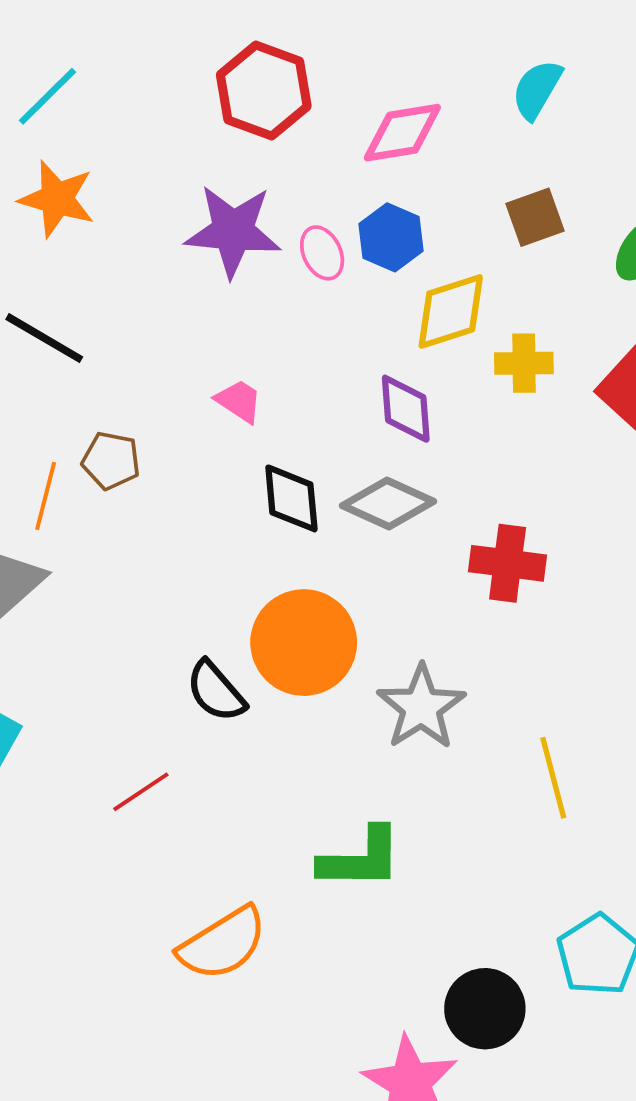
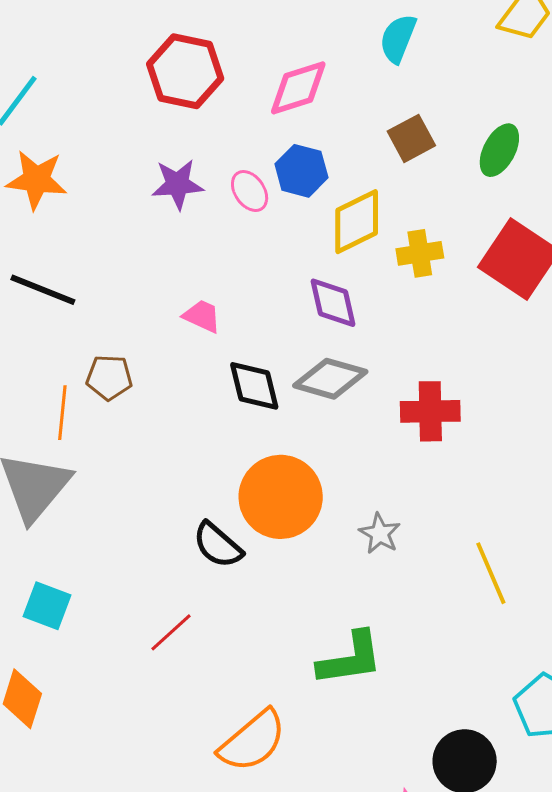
purple star: (233, 231) -> (178, 184), size x0.7
gray star: (421, 707) -> (380, 534), size x0.6

